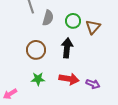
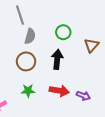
gray semicircle: (48, 18) -> (30, 36), moved
brown triangle: (93, 27) -> (91, 45), moved

